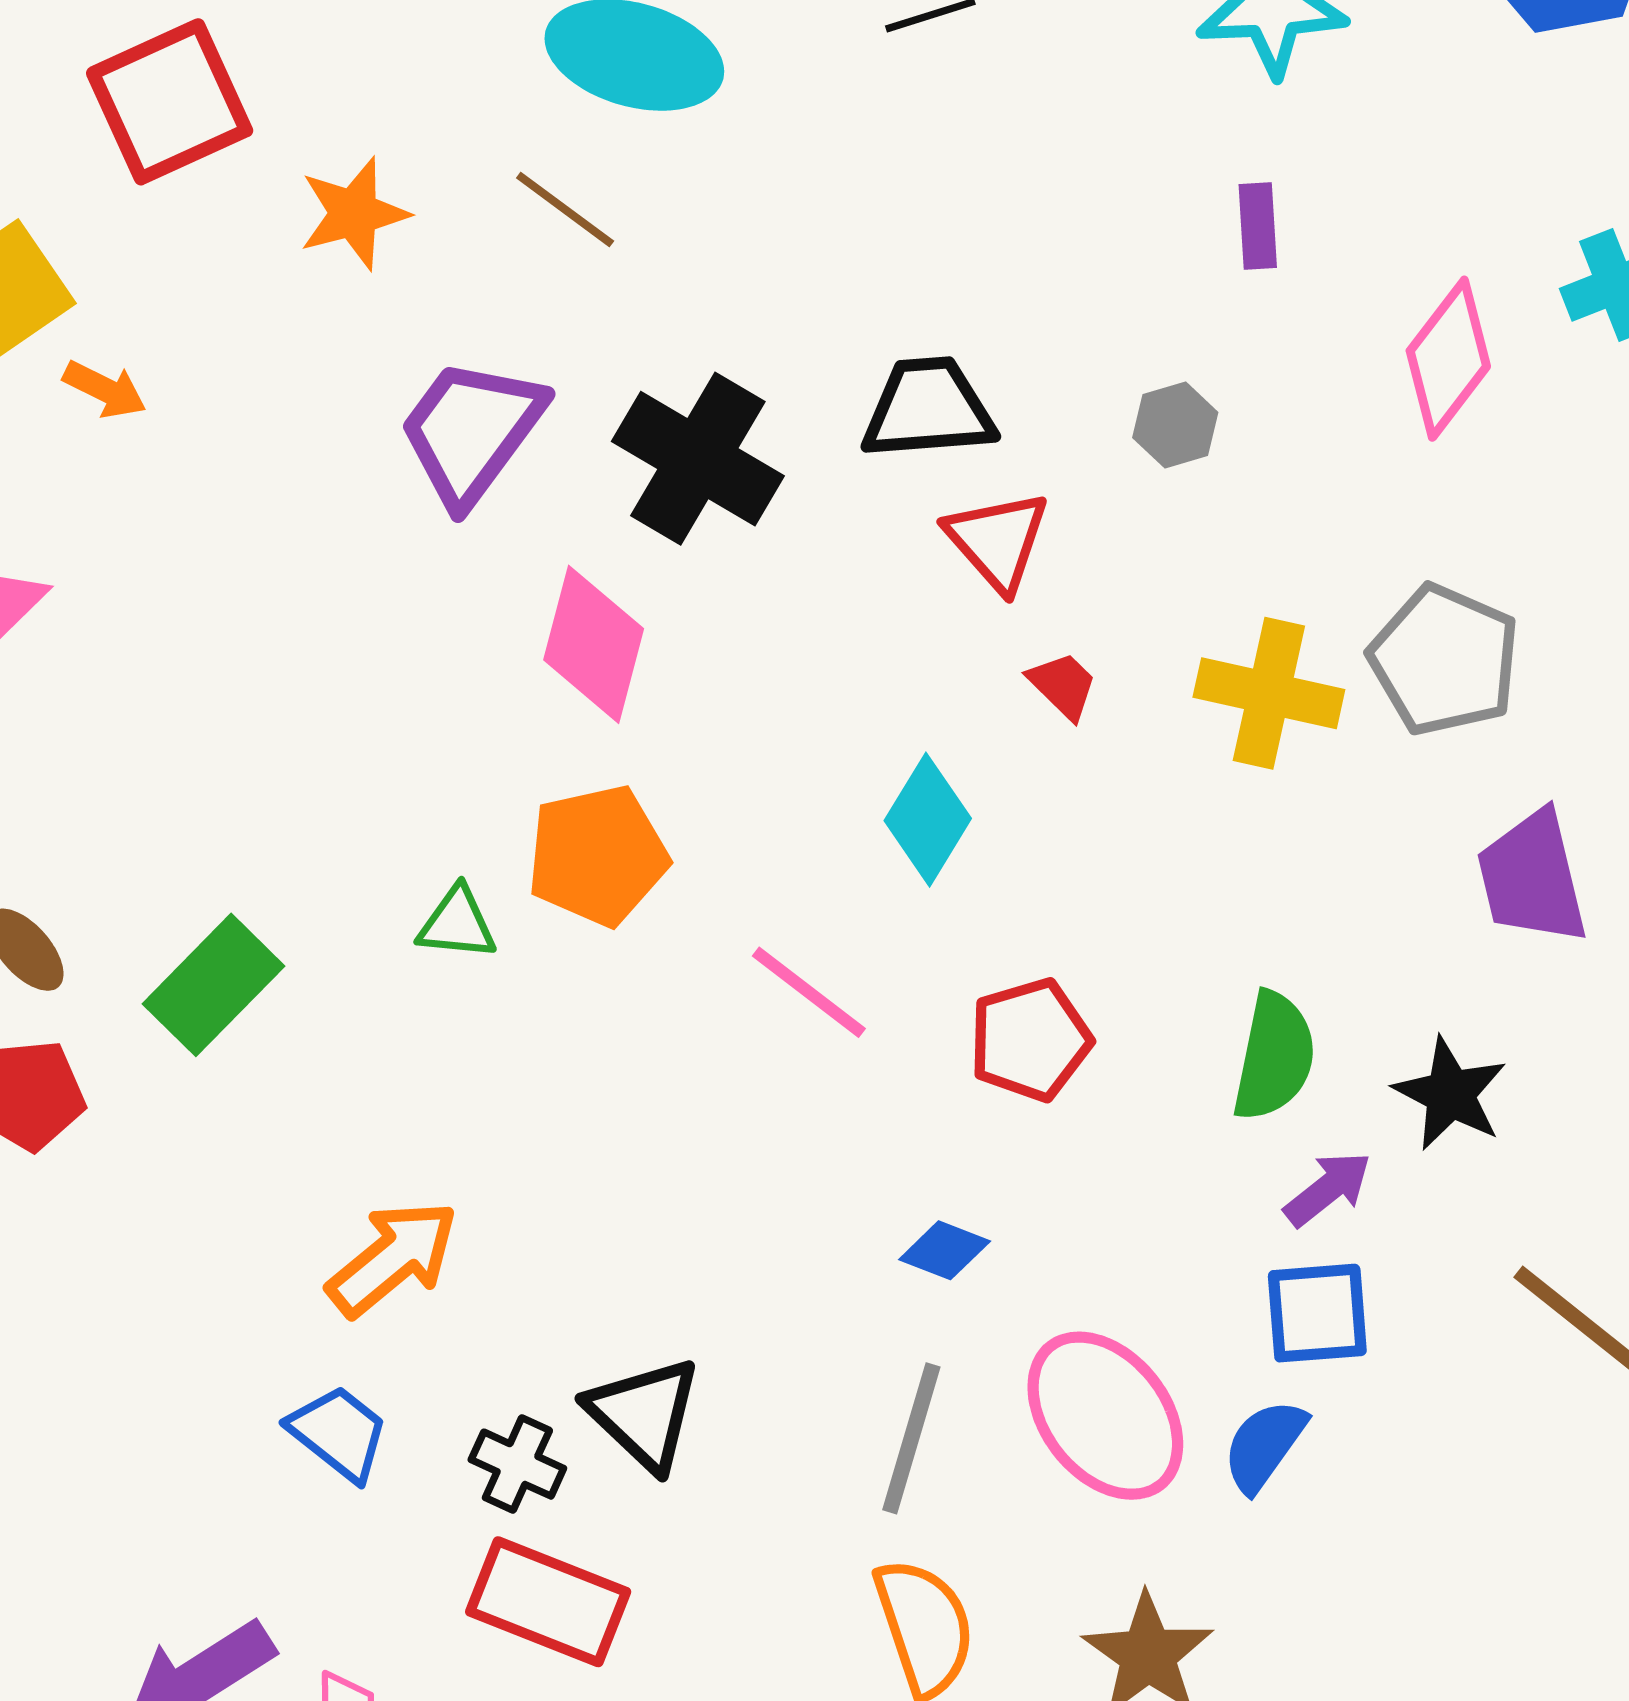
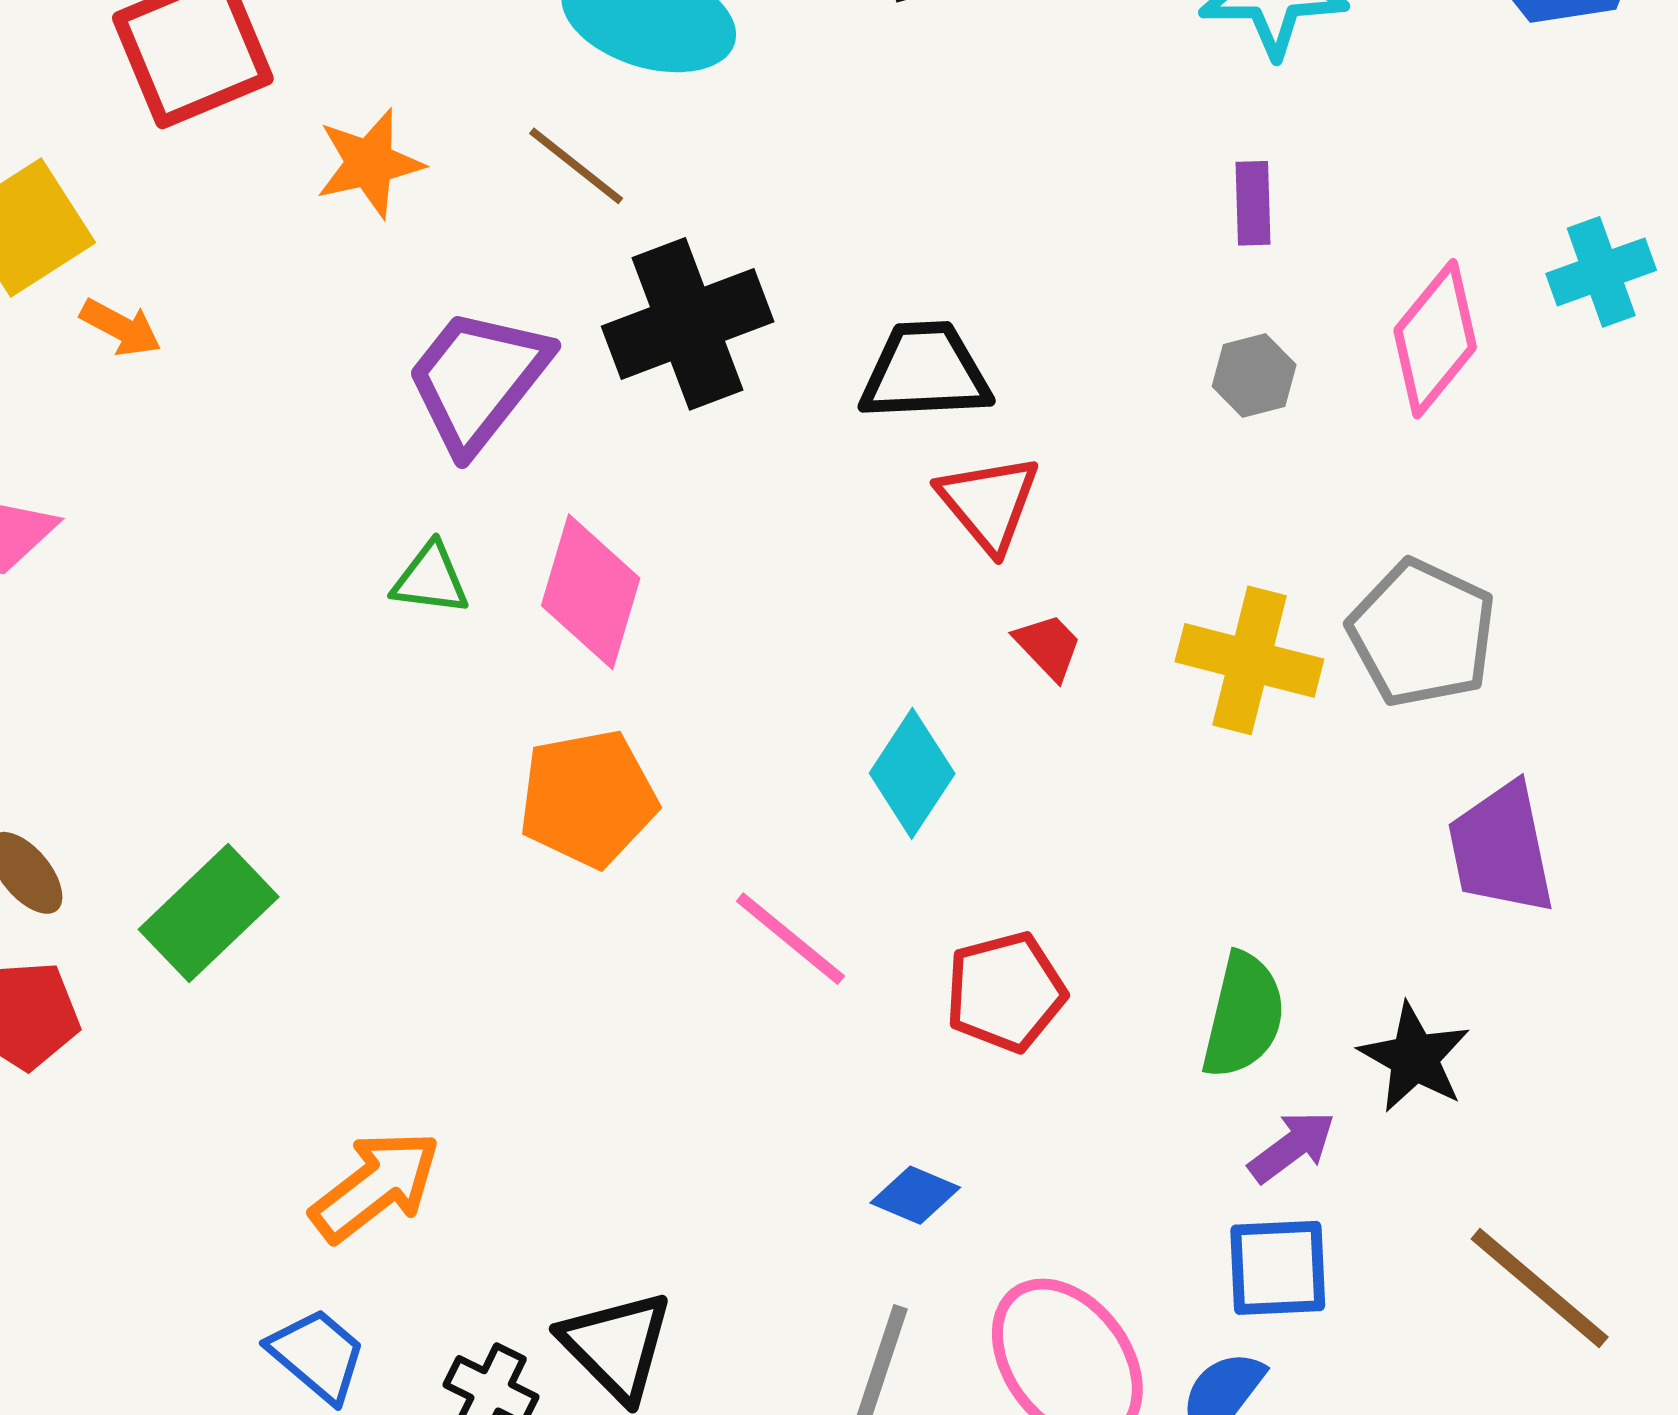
gray hexagon: (1175, 425) -> (1254, 376), moved
black cross: (698, 459) -> (688, 324), moved, turned 37
green triangle: (457, 923) -> (431, 579), moved

